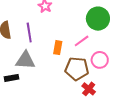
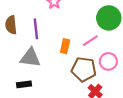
black rectangle: (11, 78) -> (24, 84), moved

